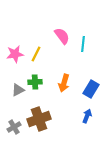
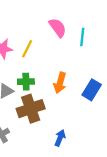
blue arrow: (87, 116) -> (60, 138), moved
brown cross: (39, 119) -> (31, 109), moved

